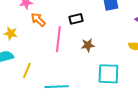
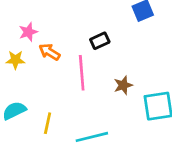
yellow star: (11, 33) -> (15, 60), moved
brown star: (88, 45) -> (123, 85), moved

